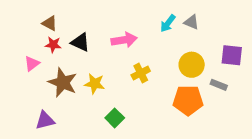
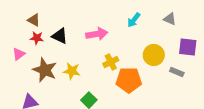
gray triangle: (192, 22) -> (170, 19), moved
orange pentagon: (188, 100) -> (129, 80), moved

